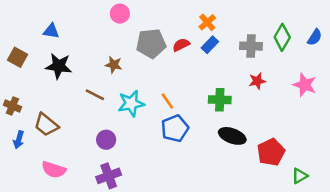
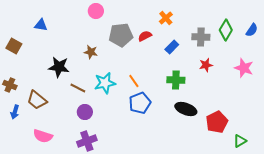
blue rectangle: (210, 45) -> (172, 47), moved
black star: (59, 66) -> (59, 67), moved
brown line: (95, 95) -> (78, 88), moved

